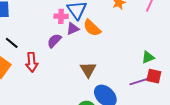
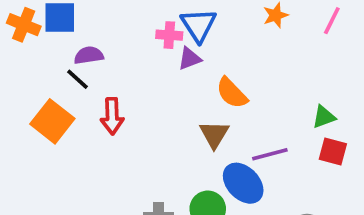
orange semicircle: (92, 28) -> (232, 93), moved
purple semicircle: (54, 41) -> (89, 55), moved, turned 35
purple line: (139, 82) -> (270, 154), moved

